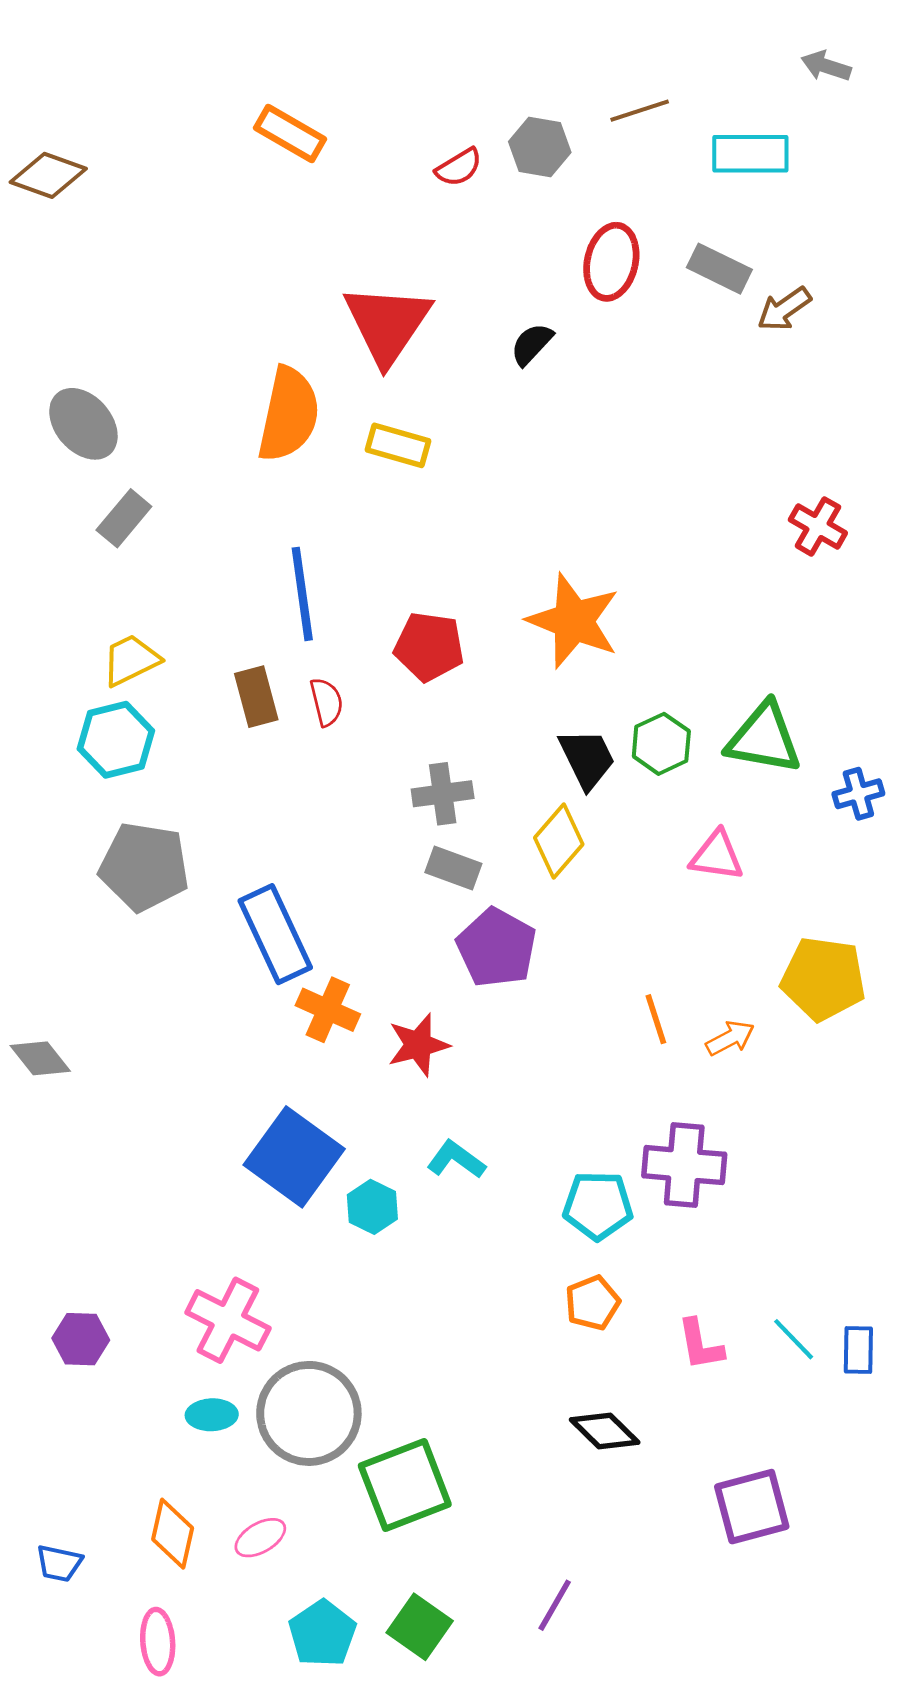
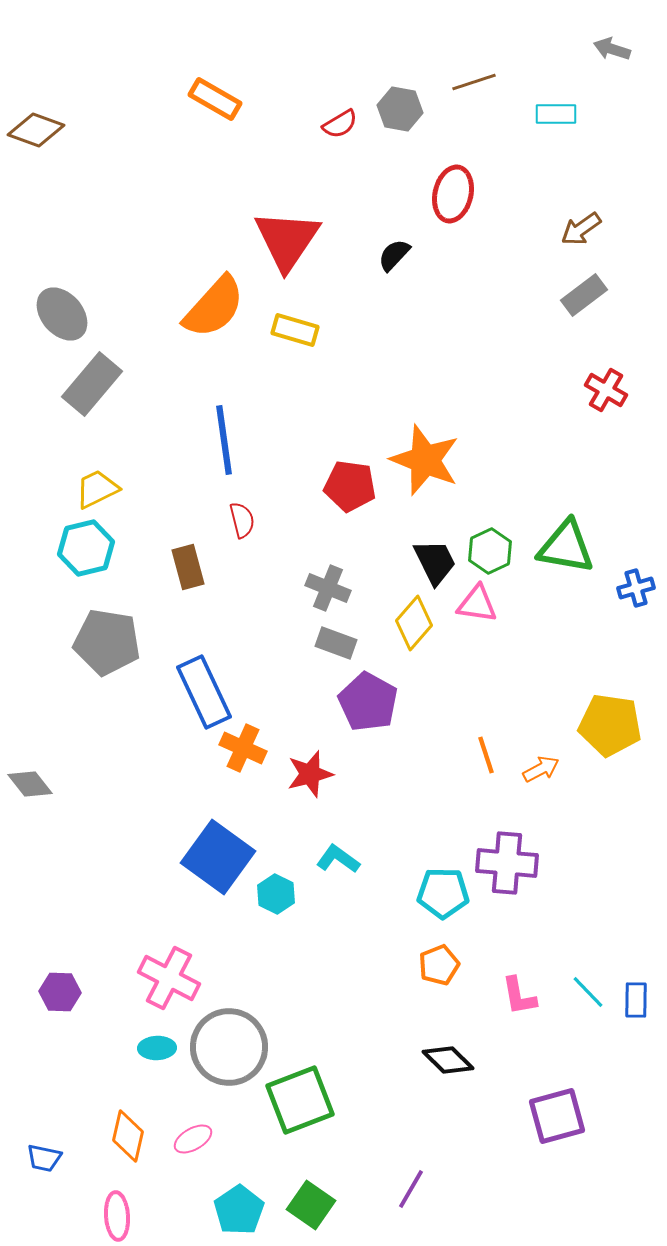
cyan rectangle: (750, 154) -> (556, 114), size x0.7
gray rectangle: (719, 269) -> (584, 295), moved, turned -63
orange semicircle: (289, 414) -> (214, 307), turned 30
gray rectangle: (124, 518) -> (92, 384), size x1.5
red pentagon: (429, 647) -> (350, 486), moved
brown rectangle: (256, 697) -> (188, 567), moved
gray cross: (443, 794) -> (328, 588), turned 30
pink triangle: (717, 856) -> (477, 604), moved

